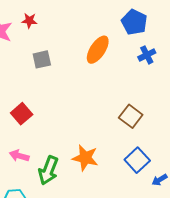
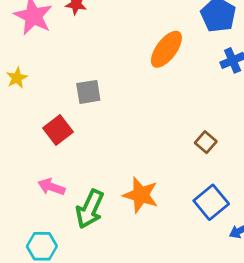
gray square: (42, 59) -> (88, 92), moved
brown square: (131, 116) -> (206, 142), size x0.7

